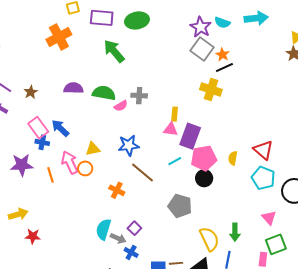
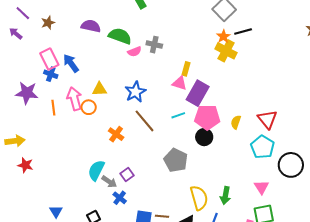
orange star: (223, 55) -> (223, 36), moved
blue star: (129, 145) -> (135, 92), turned -30

